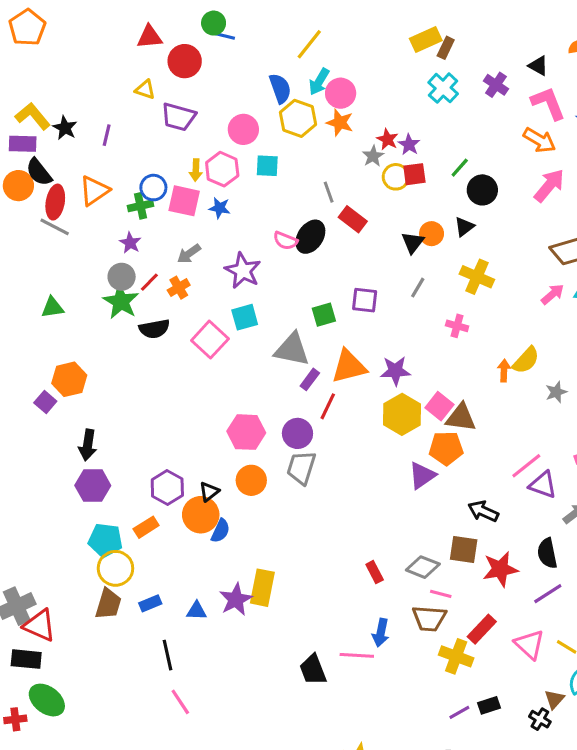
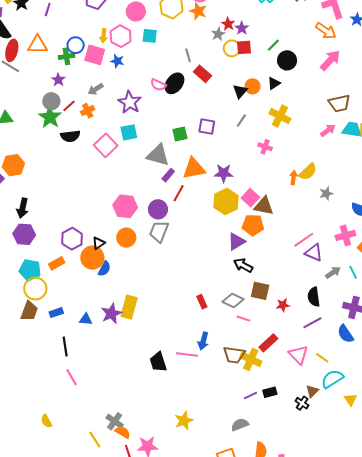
orange triangle: (94, 191) -> (37, 45), turned 30
black arrow: (483, 511) -> (243, 265), moved
red star: (500, 569) -> (283, 305), size x0.6
brown trapezoid: (429, 618) -> (234, 355), moved

